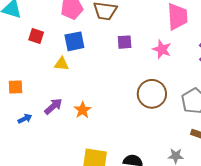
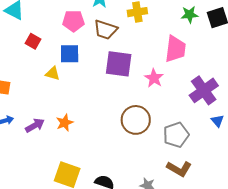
purple square: (125, 42) -> (119, 64), size x1.8
purple arrow: (53, 106) -> (35, 125), moved

